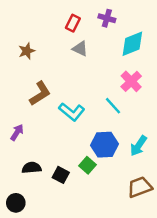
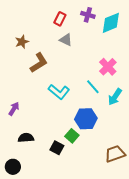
cyan diamond: (132, 44) -> (111, 23), moved
brown L-shape: (40, 94) -> (39, 63), moved
cyan arrow: (138, 146) -> (115, 97), moved
black square: (61, 175) -> (57, 148), moved

